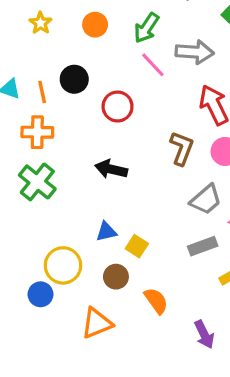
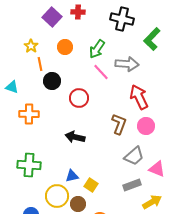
orange line: (42, 92) -> (40, 64), moved
green cross: (37, 182) -> (29, 165), moved, turned -35
yellow circle: (63, 265) -> (57, 196), moved

